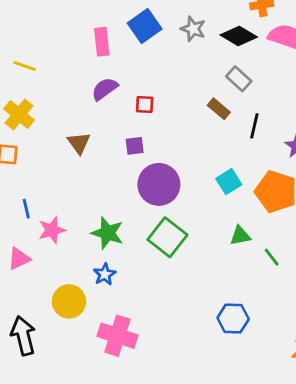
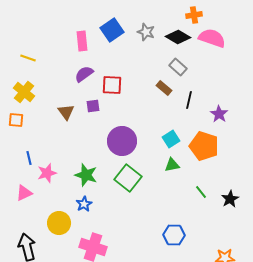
red square: (145, 104) -> (112, 85), size x1.5
purple square: (135, 146) -> (93, 106), moved
green triangle: (240, 236) -> (172, 165), moved

